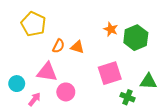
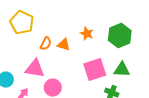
orange star: (111, 29) -> (87, 34), moved
green triangle: (148, 81) -> (122, 70), moved

